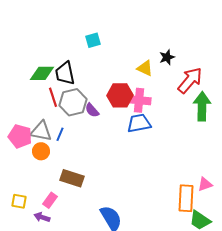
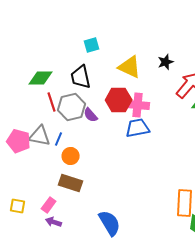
yellow triangle: (145, 68) -> (130, 67), moved, size x1.4
black trapezoid: (65, 73) -> (81, 77), moved
orange circle: (41, 151) -> (71, 156), moved
purple arrow: (42, 217) -> (54, 222), moved

